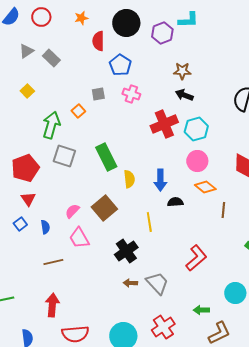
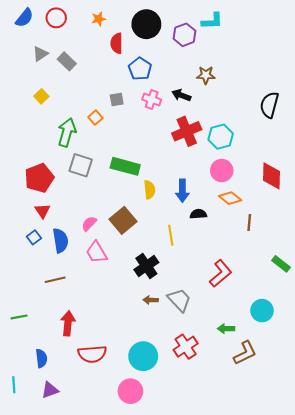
black arrow: (184, 95) -> (181, 95), moved
green rectangle: (106, 157) -> (125, 166), turned -48
blue semicircle: (45, 227) -> (60, 241), size x1.6
brown line: (53, 262) -> (55, 280), moved

